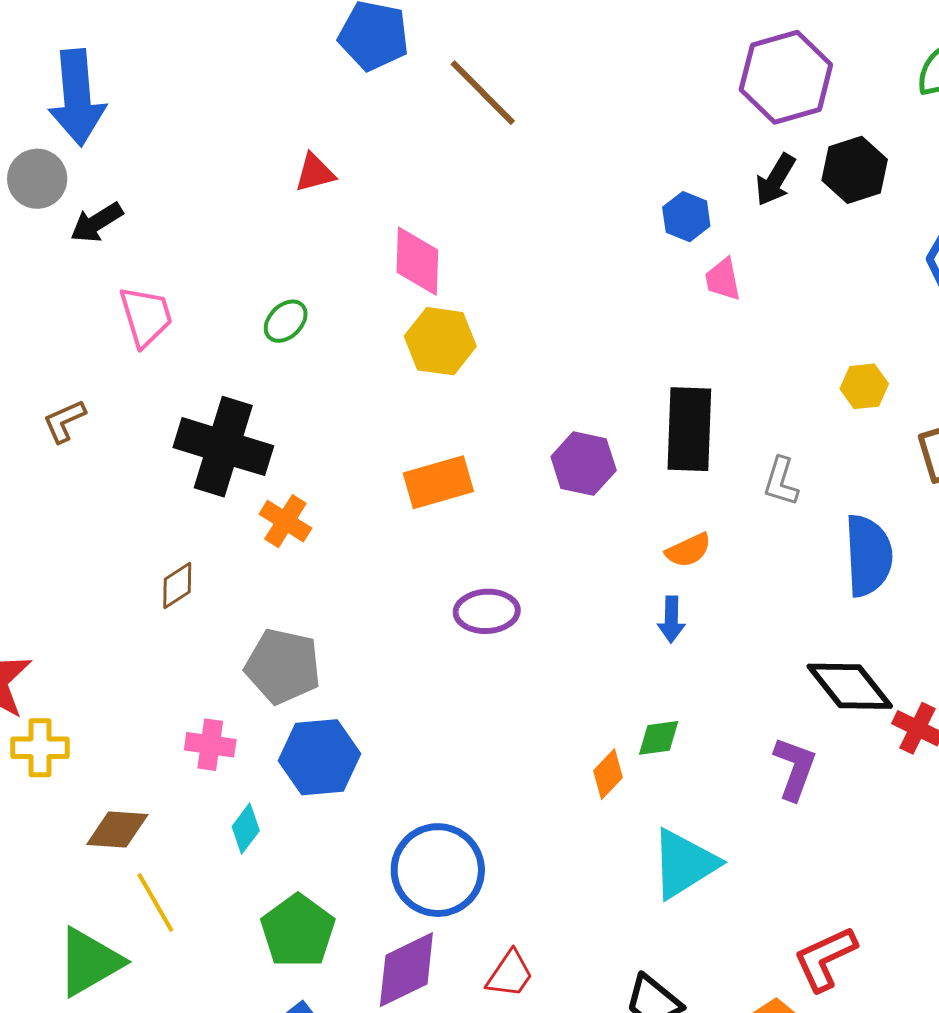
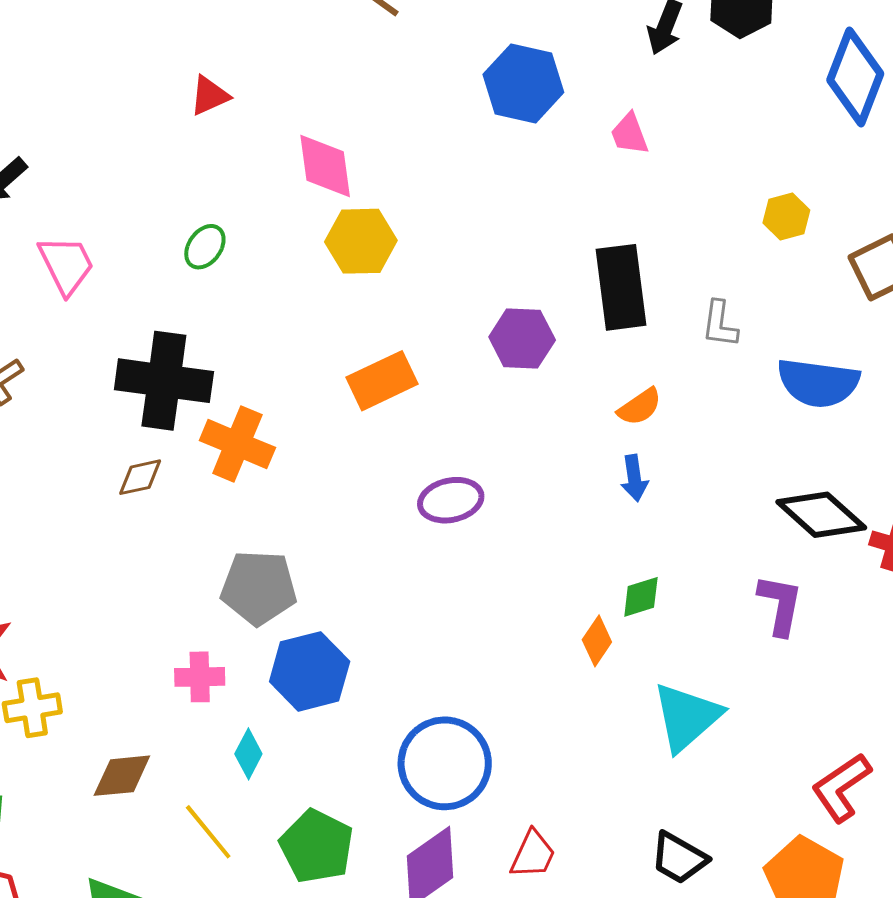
blue hexagon: (686, 217) -> (523, 83), moved, size x1.6
orange cross: (285, 521) -> (237, 444), size x1.4
blue semicircle: (868, 556) -> (818, 383), turned 110
brown diamond: (177, 586) -> (140, 477), moved, turned 30
yellow line: (155, 903) -> (208, 832), moved

